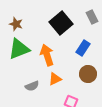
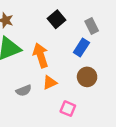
gray rectangle: (92, 17) -> (92, 26), moved
black square: (61, 23) -> (57, 19), size x0.7

